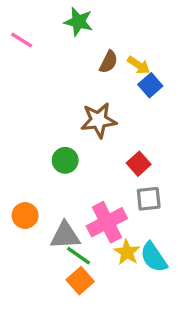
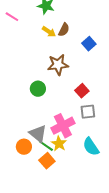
yellow arrow: (139, 65) -> (49, 32), moved
orange circle: (25, 215) -> (24, 147), moved
gray triangle: (65, 236) -> (38, 134), turned 42
yellow star: (127, 252) -> (59, 144), moved

